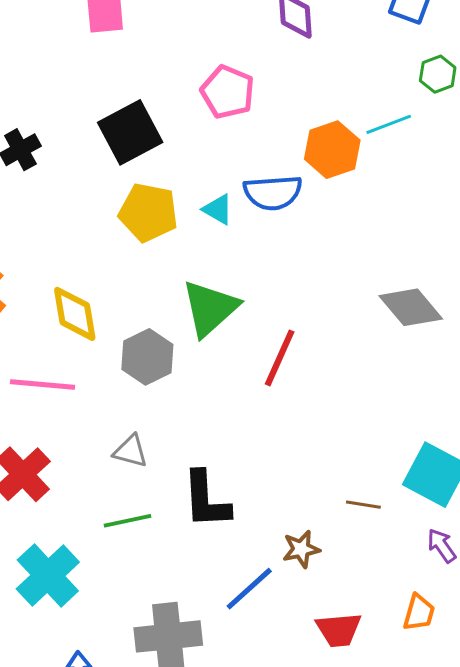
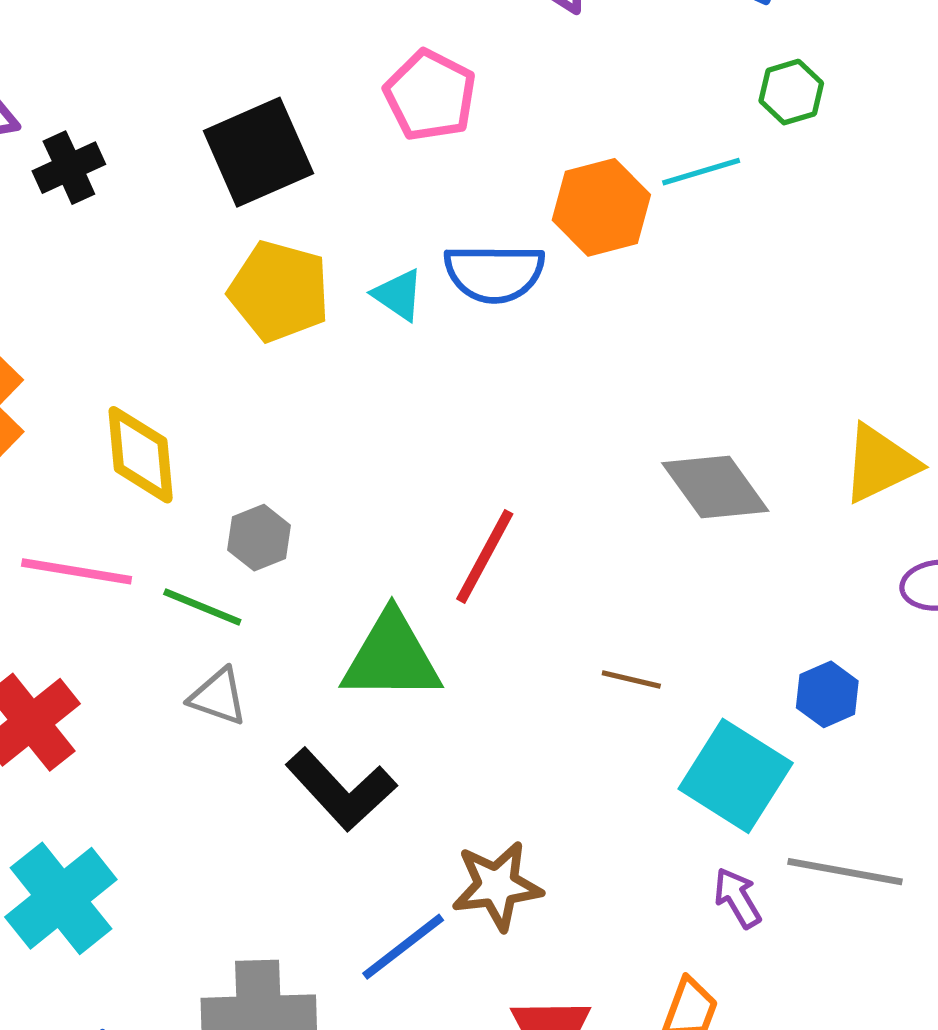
green triangle: (210, 308) -> (391, 657), moved, turned 38
gray hexagon: (147, 357) -> (259, 538), size x0.7
black L-shape: (206, 500) -> (341, 789), turned -44
brown line: (363, 505) -> (631, 680), moved
green line: (128, 521) -> (202, 607), moved, turned 30
brown star: (301, 549) -> (497, 886), size x1.4

